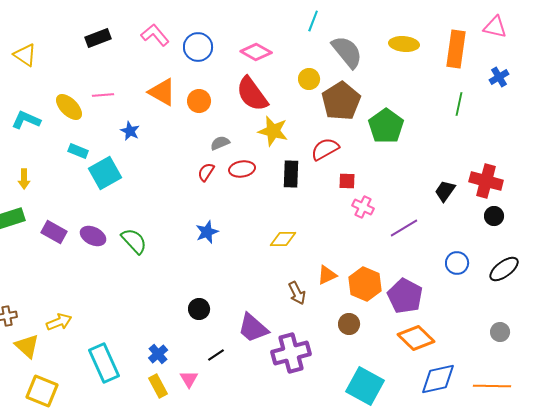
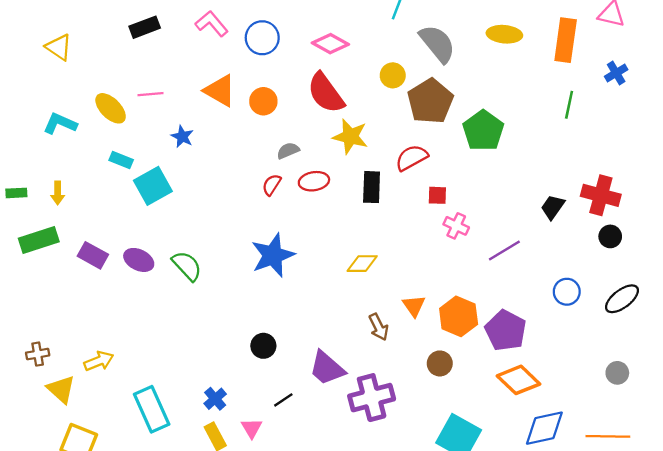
blue star: (207, 232) -> (273, 255), size x1.6
orange triangle: (327, 275) -> (414, 306), turned -40

